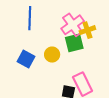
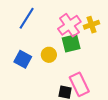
blue line: (30, 18) -> (27, 18), turned 30
yellow cross: (87, 30) -> (91, 25), moved

